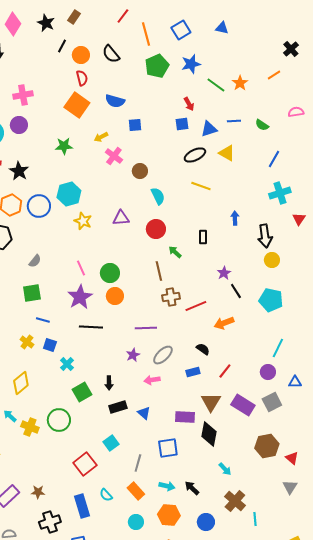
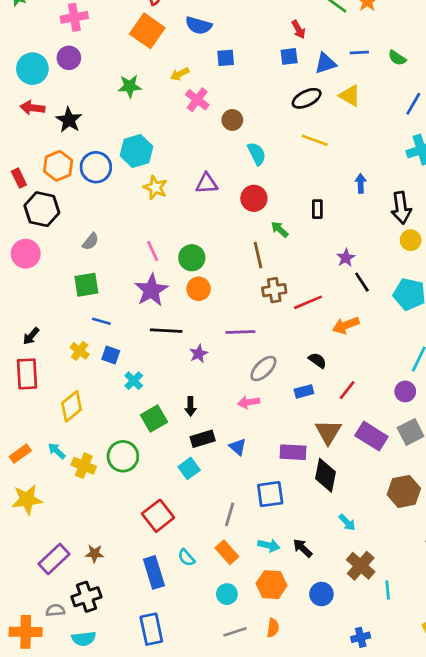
purple star: (133, 355) -> (199, 354), moved
cyan square: (111, 443) -> (189, 468), moved
black cross: (50, 522) -> (86, 597), moved

